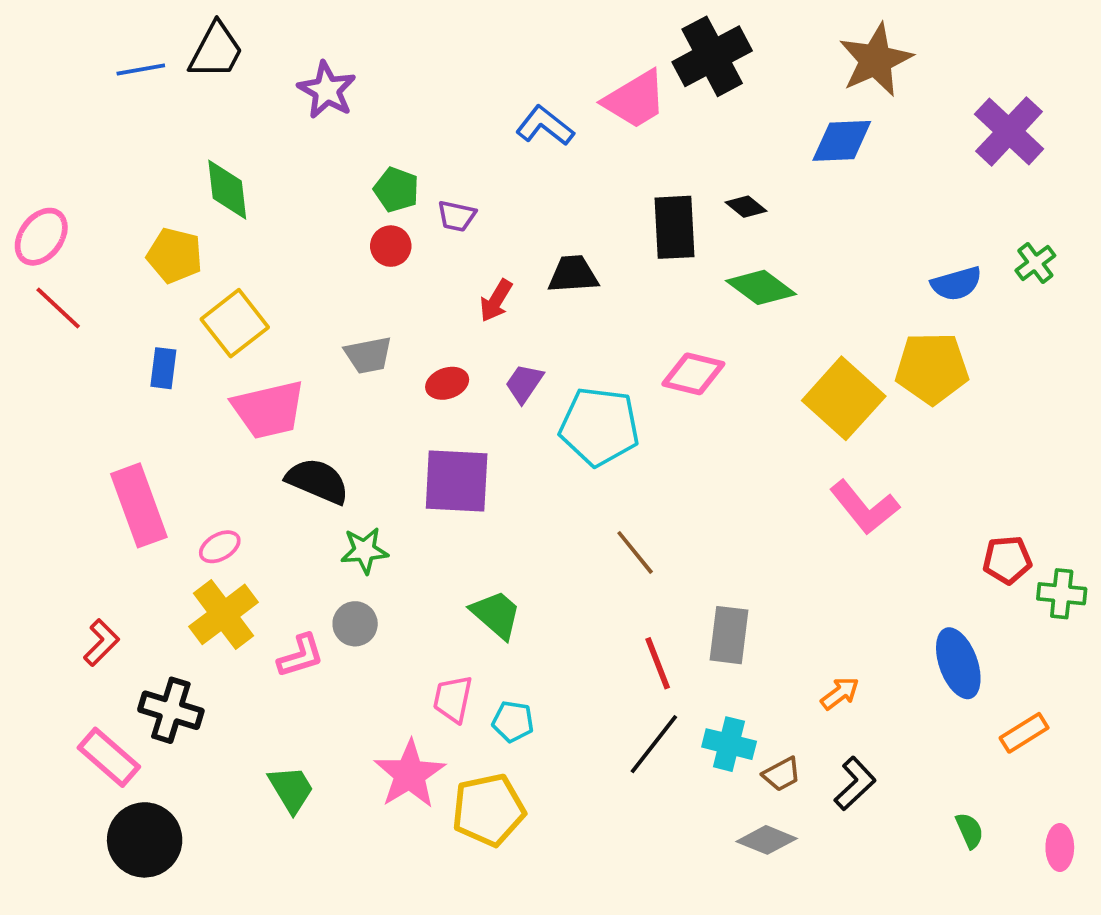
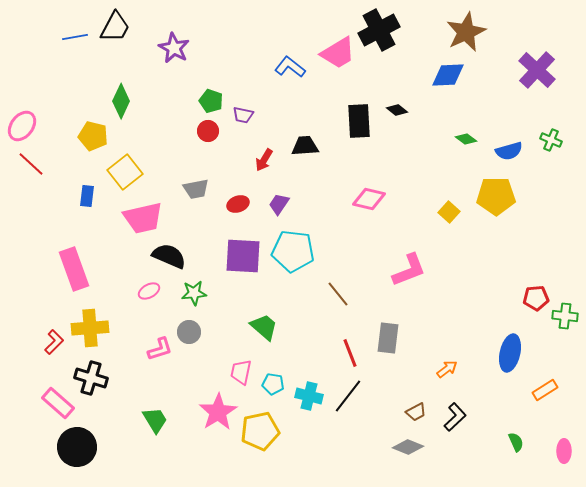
green diamond: (227, 190) -> (121, 101), turned 32
green cross: (1035, 263) -> (551, 140), turned -30
green diamond: (761, 287) -> (466, 139), moved, size x0.6
yellow square: (844, 398) -> (449, 212), size x0.5
cyan pentagon: (599, 426) -> (293, 251), moved
pink L-shape: (864, 507) -> (409, 270), moved, turned -72
pink ellipse: (220, 547) -> (149, 291), moved
yellow cross: (224, 614) -> (90, 328), moved, turned 33
blue ellipse: (958, 663) -> (510, 353), turned 33
cyan cross: (729, 744) -> (309, 396), moved

